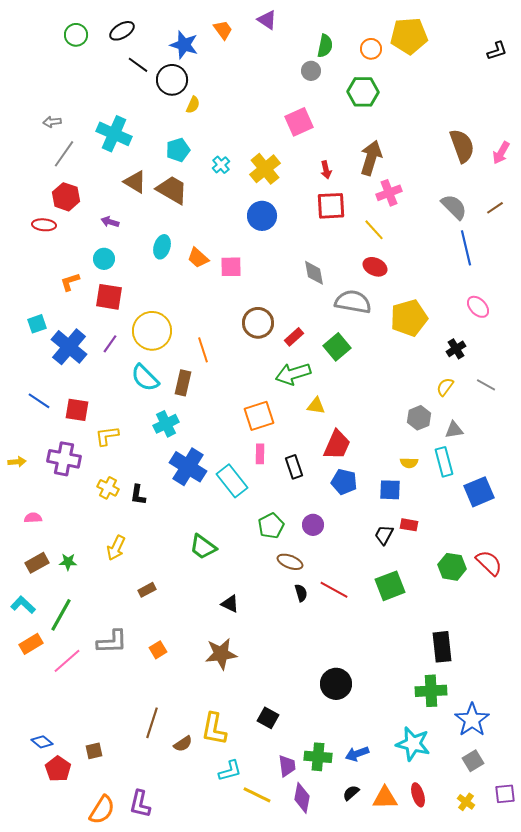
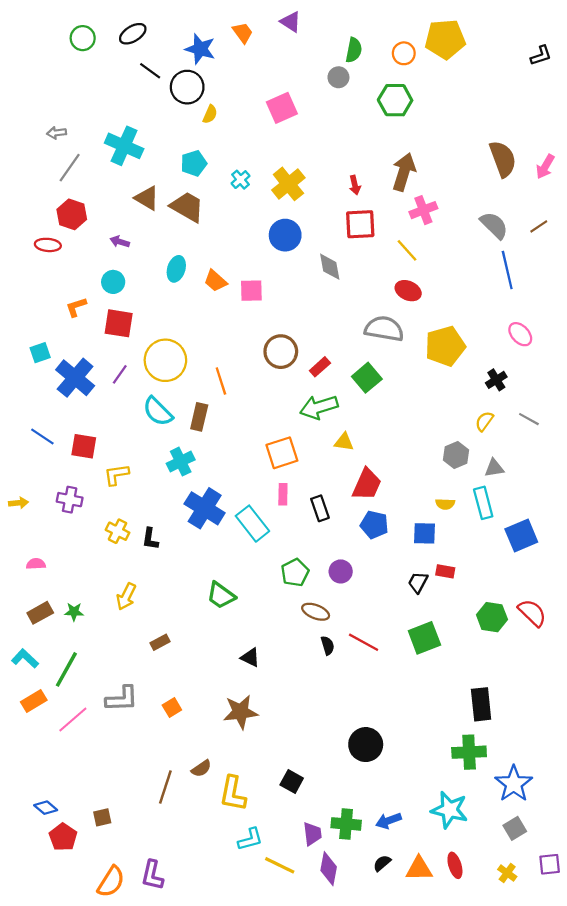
pink square: (299, 122) -> (282, 108), moved
gray diamond: (314, 273) -> (330, 267), moved
purple cross: (64, 459) -> (70, 500), size x0.7
brown semicircle: (183, 744) -> (201, 768), moved

